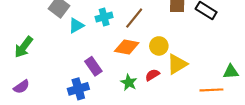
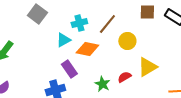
cyan triangle: (76, 26) -> (63, 40), moved
yellow circle: (159, 46) -> (127, 41), moved
orange diamond: (127, 47) -> (87, 49), moved

